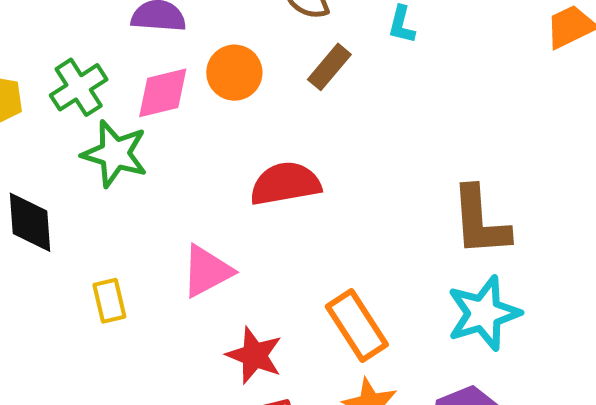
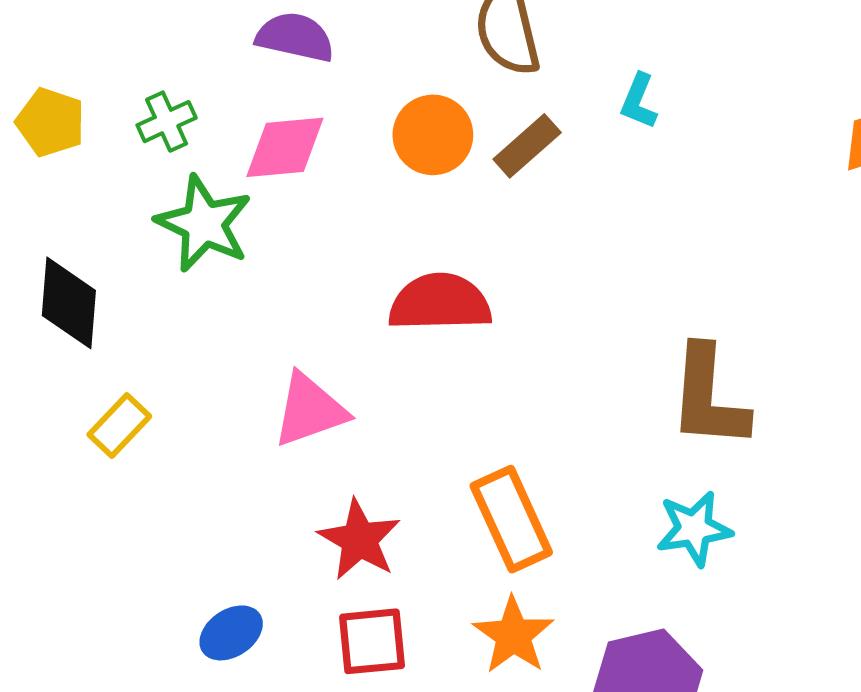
orange circle: (234, 73) -> (433, 135), moved
green cross: (79, 87) -> (167, 122), size x0.7
yellow rectangle: (109, 301) -> (119, 425), moved, turned 48
cyan star: (484, 313) -> (694, 529), size x0.7

